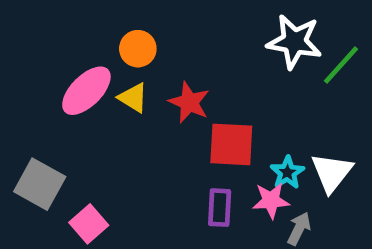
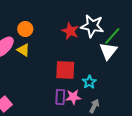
red star: (189, 102) -> (70, 31), moved
white triangle: (332, 172) -> (108, 51), moved
pink star: (271, 201) -> (73, 97), moved

